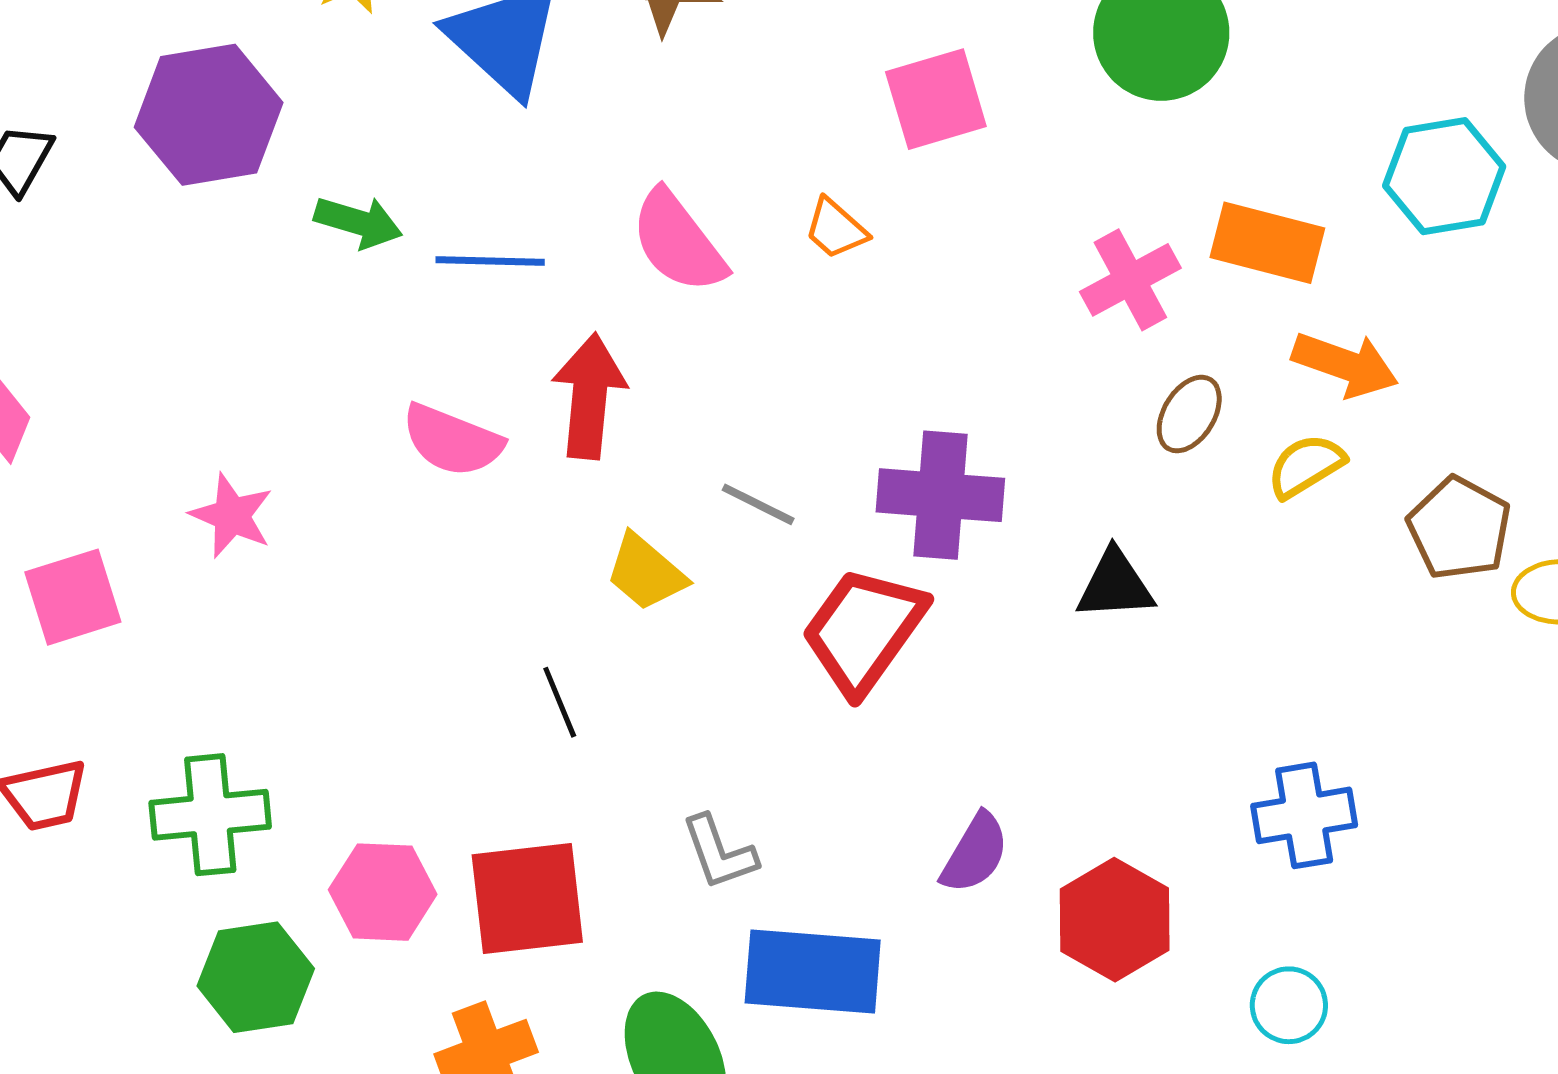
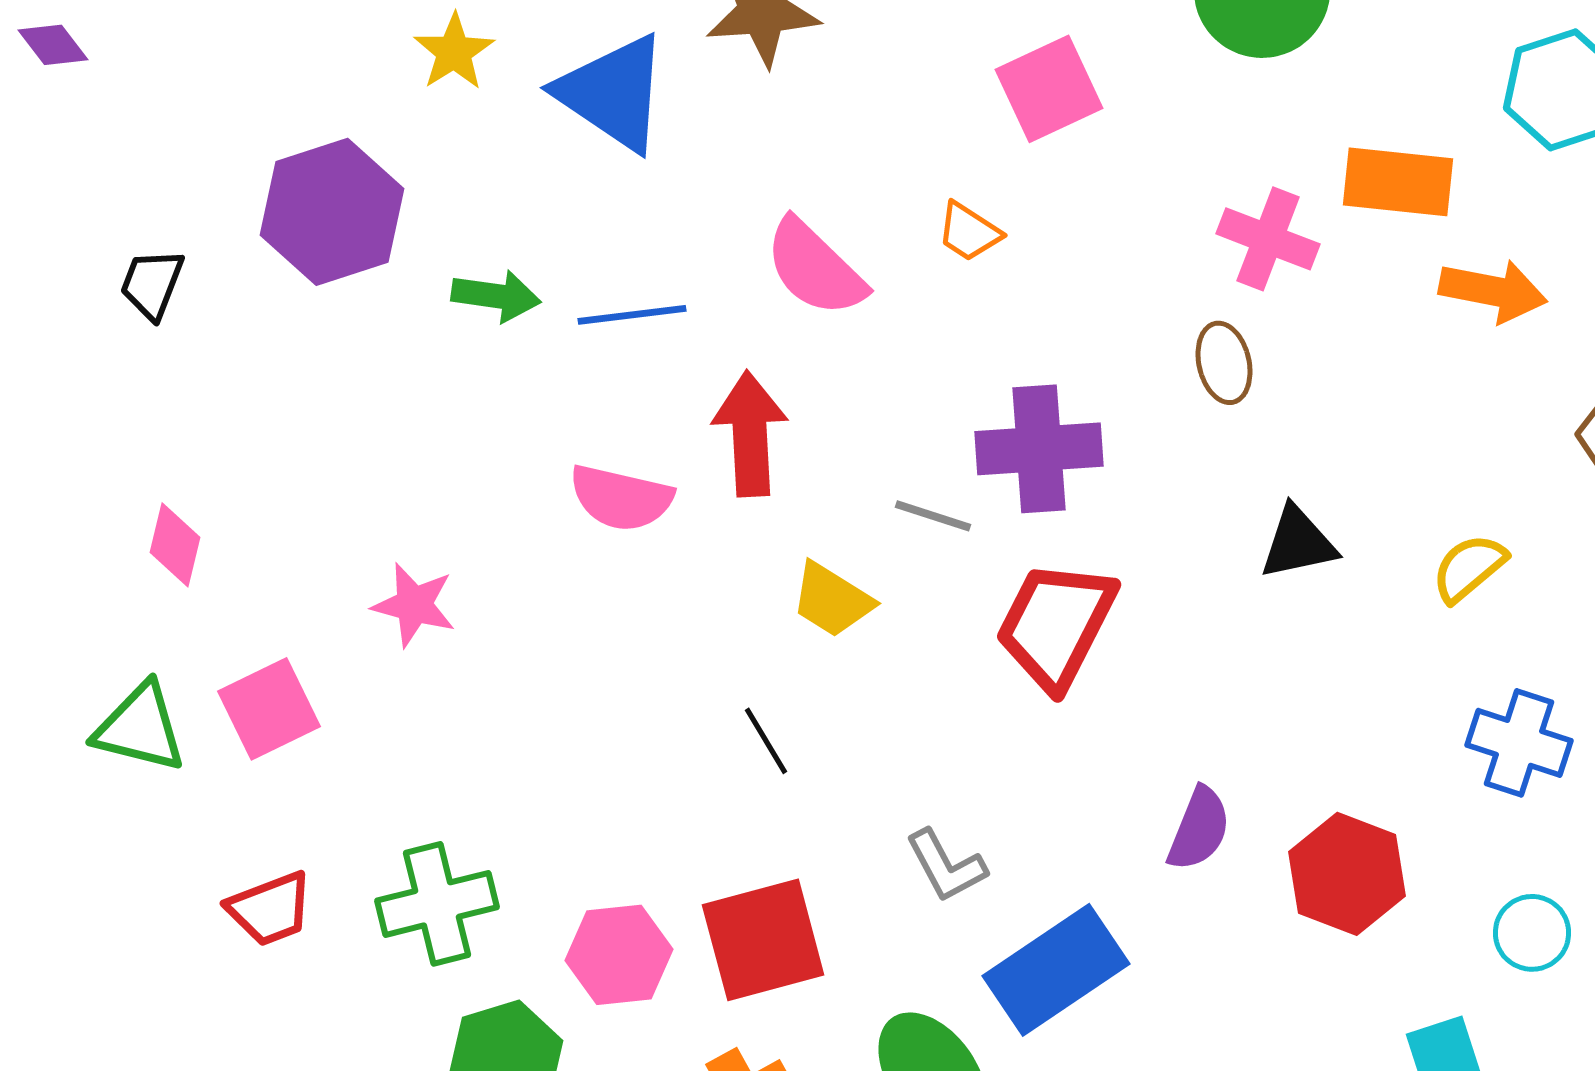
pink cross: (1130, 280) -> (1268, 239), turned -32
brown ellipse: (1189, 414) -> (1224, 363), moved, turned -36
yellow semicircle: (1306, 466) -> (1469, 568), moved
purple cross: (940, 495) -> (1039, 449), moved
blue cross: (1304, 815) -> (1519, 743), turned 36
blue rectangle: (813, 971) -> (1056, 970), turned -30

